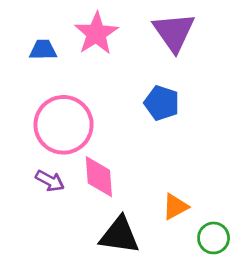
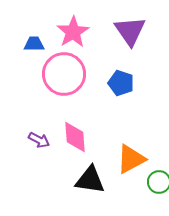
pink circle: (64, 125) -> (64, 74), moved
orange triangle: (175, 207) -> (131, 159), size x1.5

